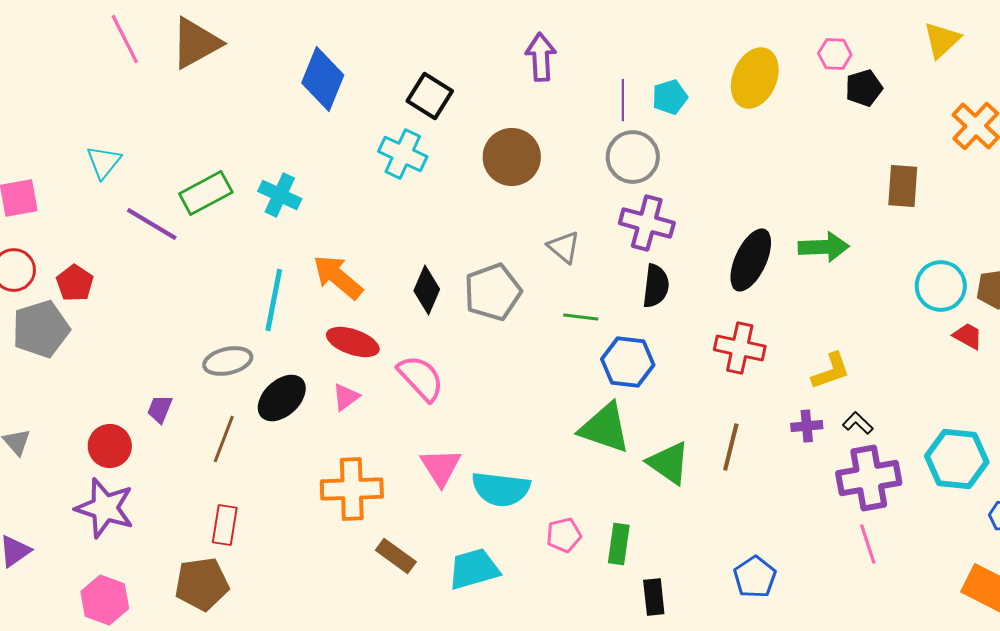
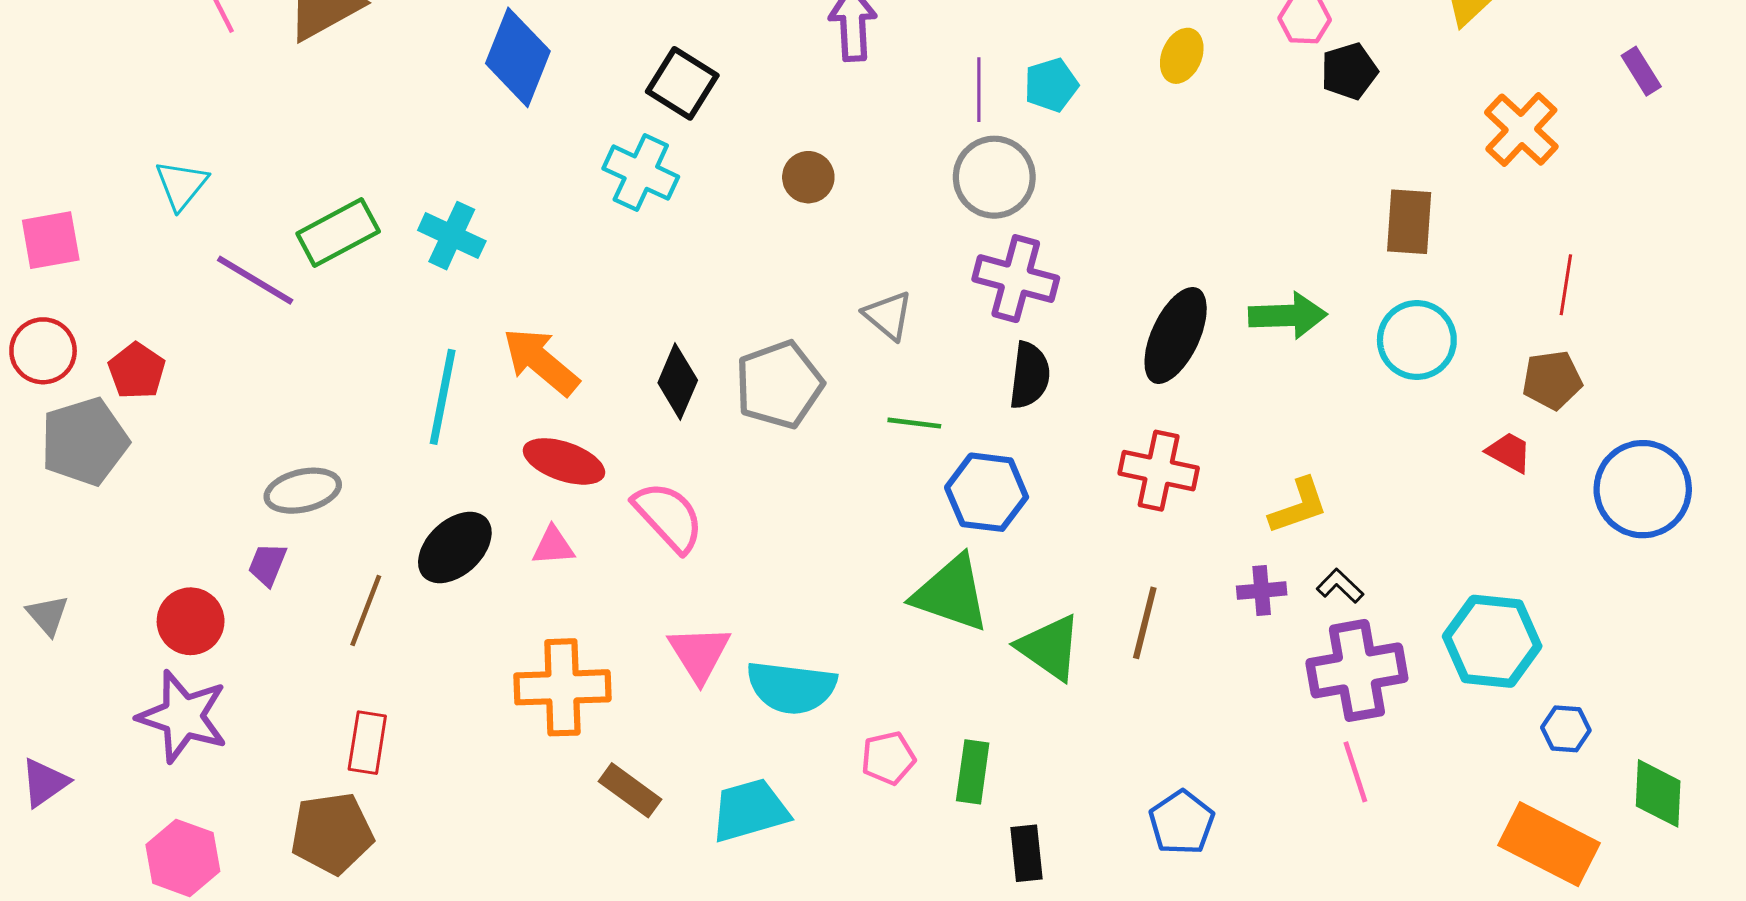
yellow ellipse: (755, 78) -> (1182, 56), size x0.6
brown circle: (512, 157) -> (808, 177), size x0.6
cyan circle: (941, 286) -> (1417, 340), moved
gray ellipse: (228, 361) -> (303, 491), moved
pink triangle: (346, 397) -> (553, 546), turned 32

